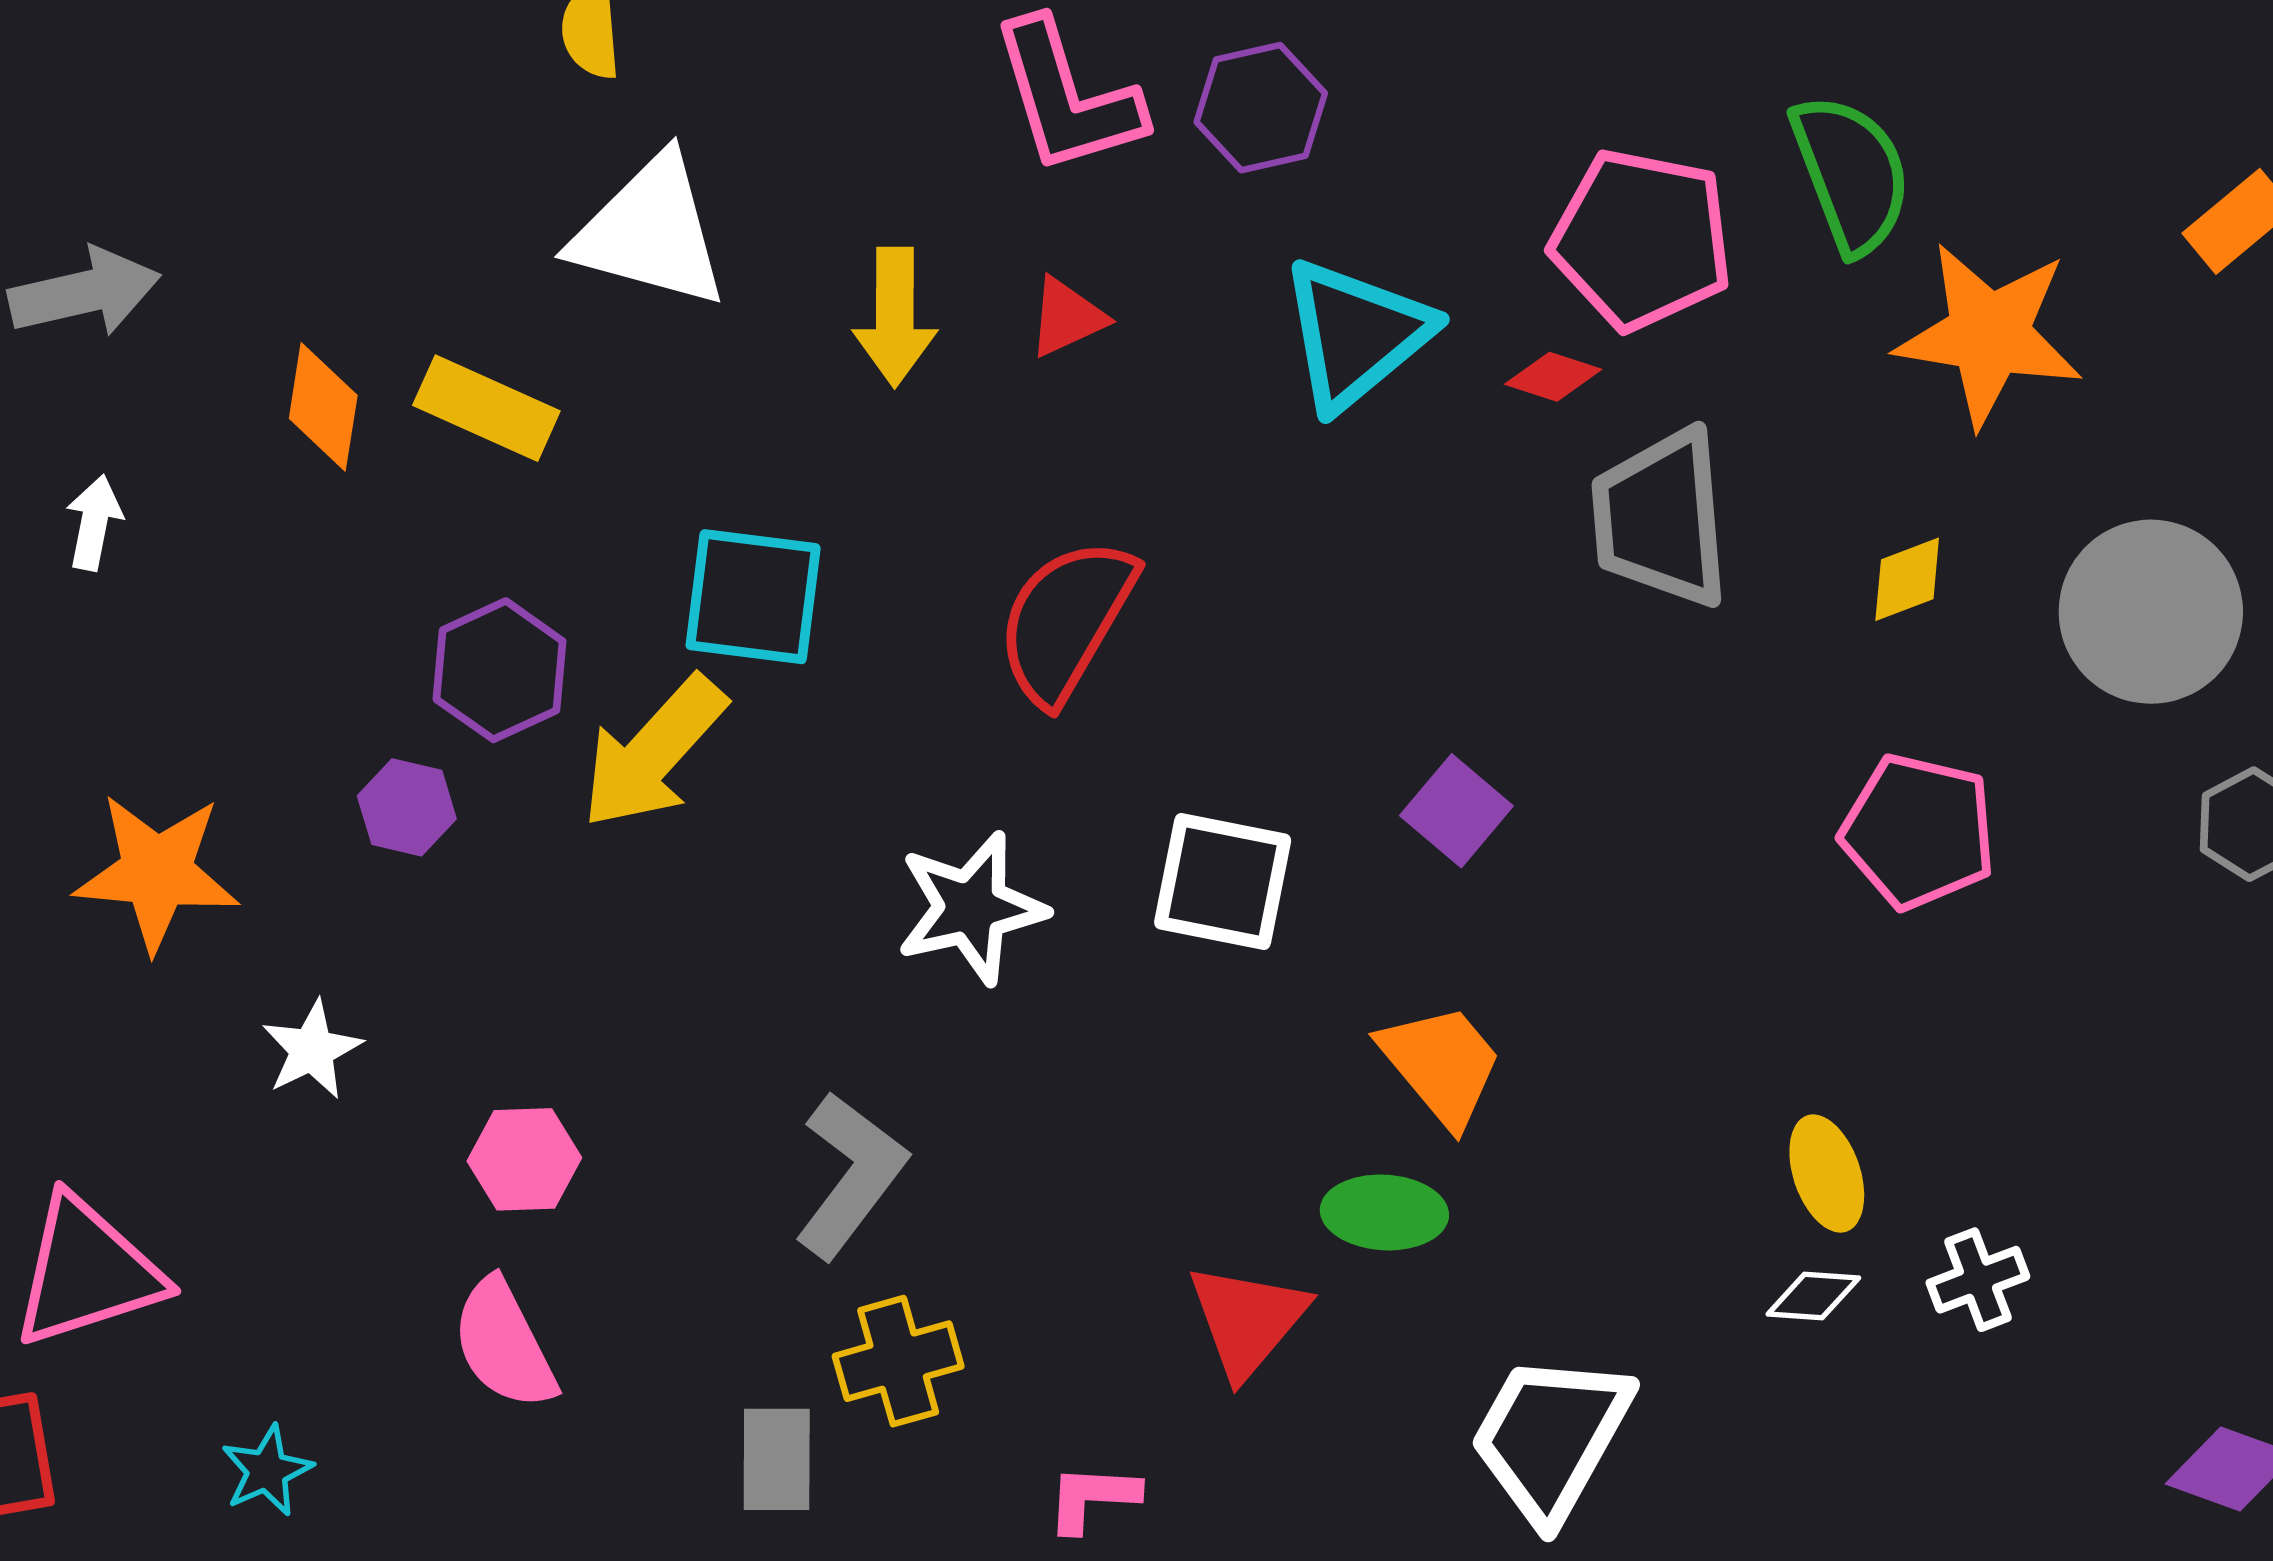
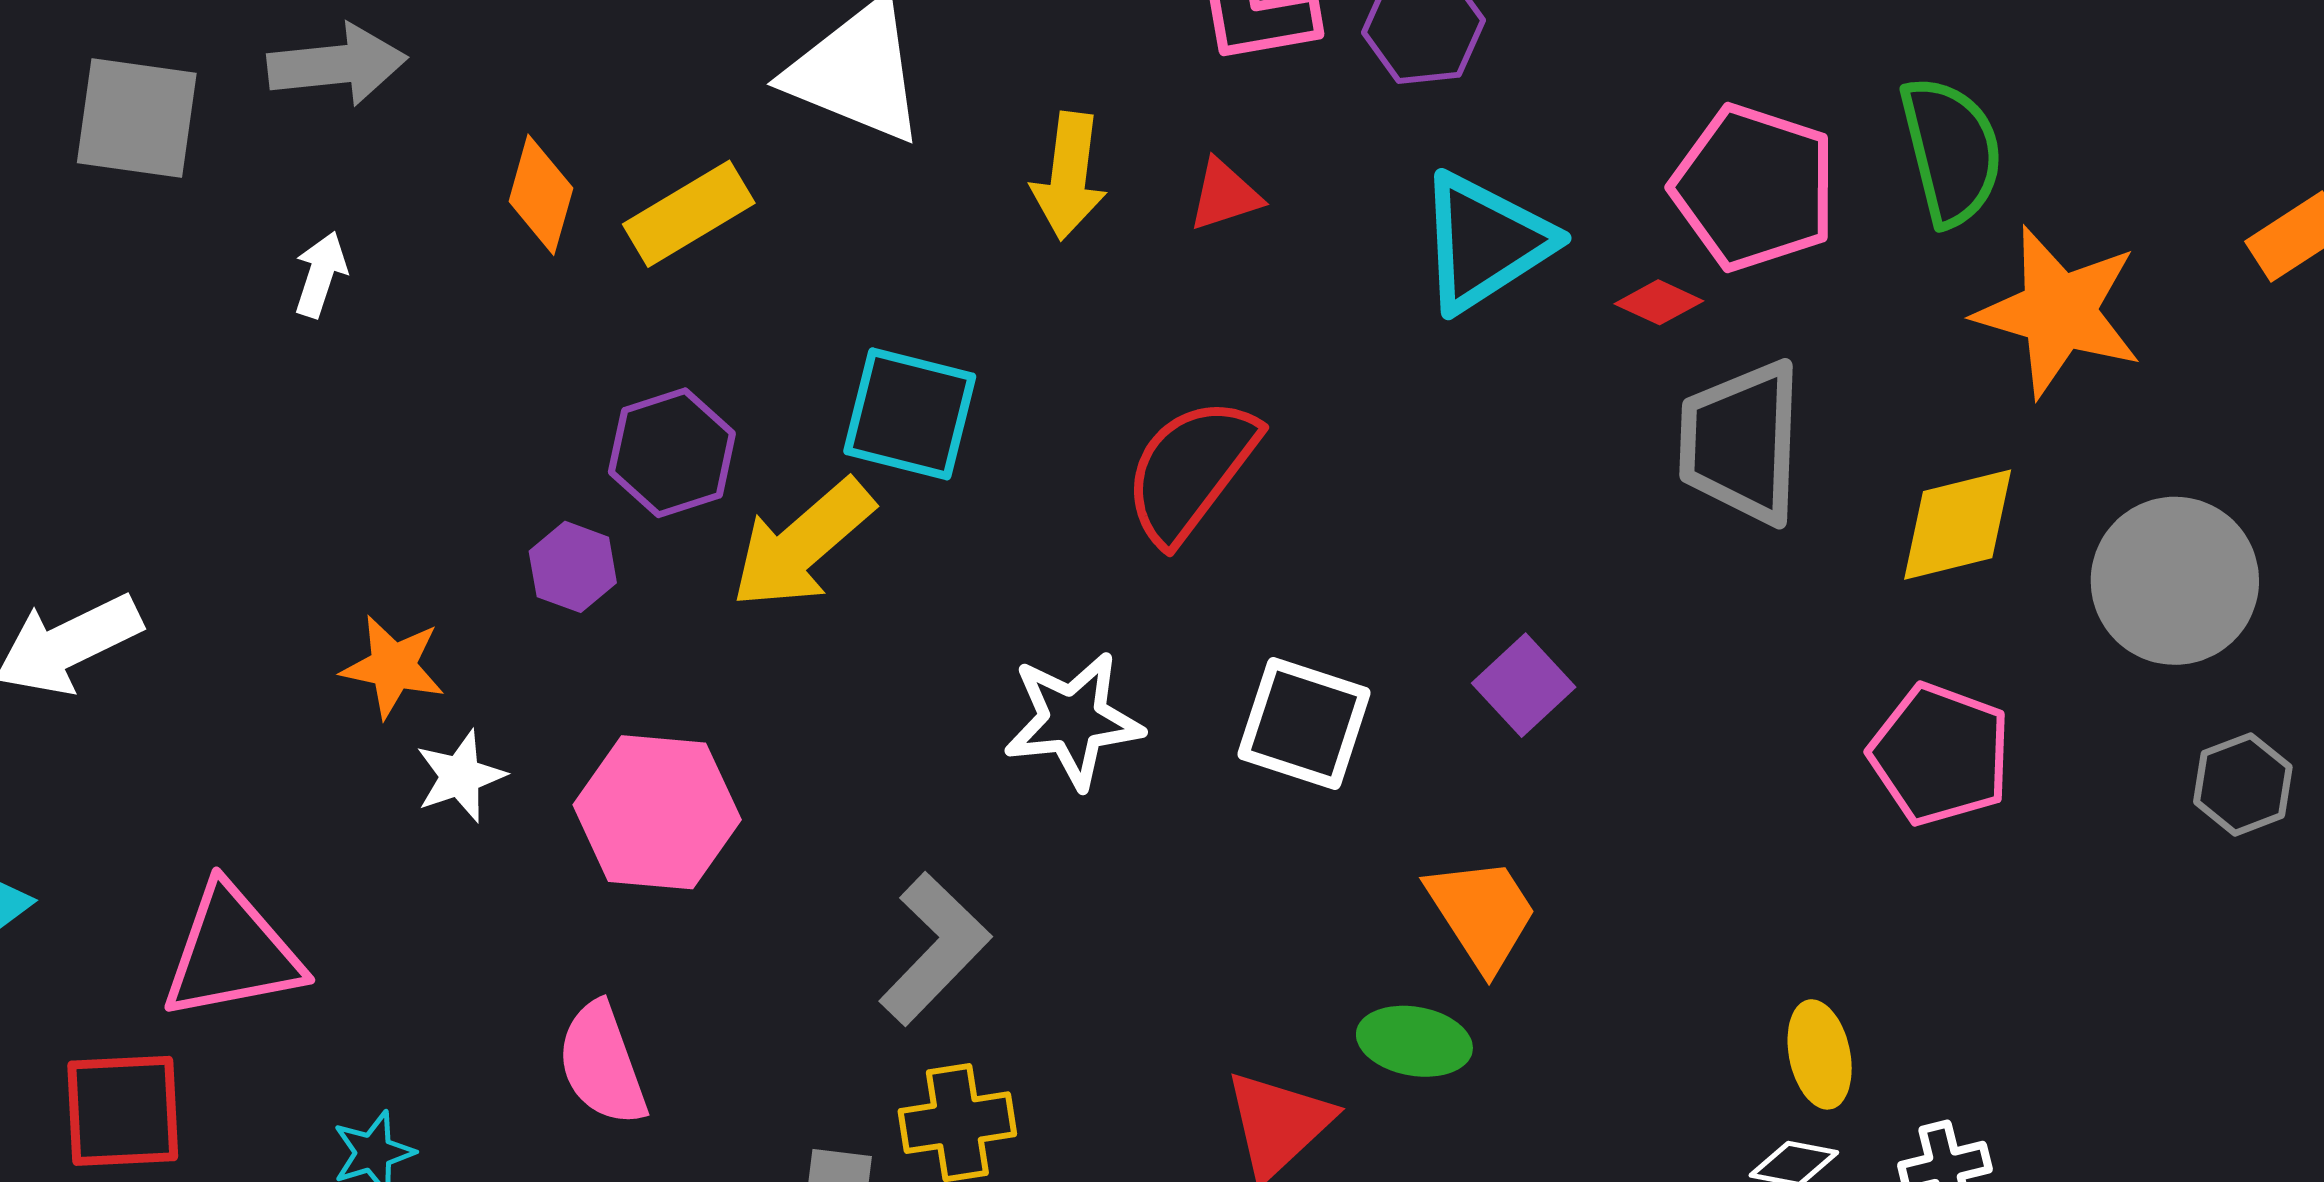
yellow rectangle: (486, 408) -> (689, 214), turned -62
yellow diamond: (1907, 579) -> (1958, 525), size x1.6
orange star: (157, 872) -> (393, 667), moved, size x0.7
pink hexagon: (524, 1159) -> (657, 812), moved, size x1.6

